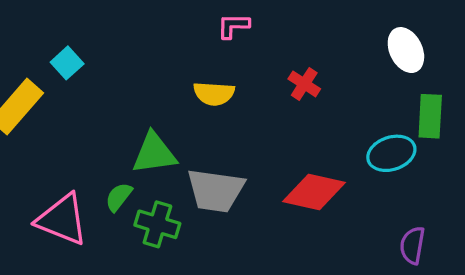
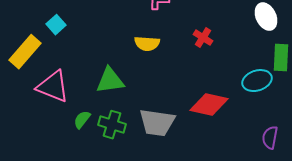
gray trapezoid: (216, 190) -> (157, 123), moved
green semicircle: (119, 197) -> (82, 120), moved
pink triangle: (62, 219) -> (53, 87), moved

